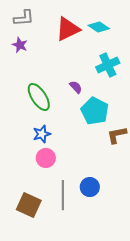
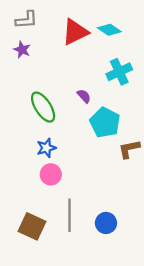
blue circle: (90, 187) -> (106, 223), moved

